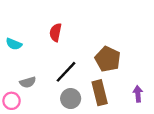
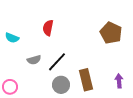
brown pentagon: (108, 59) -> (111, 33), moved
gray semicircle: (28, 82) -> (34, 60), moved

